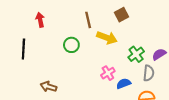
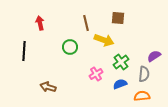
brown square: (122, 15) -> (118, 18), turned 32
green cross: (136, 54) -> (121, 62), moved
pink cross: (108, 73) -> (96, 74), moved

